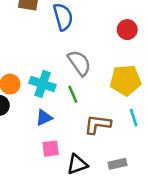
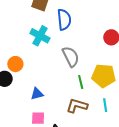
cyan cross: (43, 84) -> (40, 36), moved
green line: (73, 94) -> (81, 82), moved

